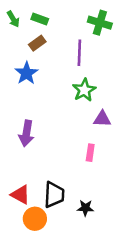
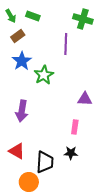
brown rectangle: (37, 43) -> (18, 36), moved
green star: (84, 90) -> (44, 75), moved
red triangle: (20, 195) -> (17, 151), moved
black star: (85, 208) -> (71, 153), moved

